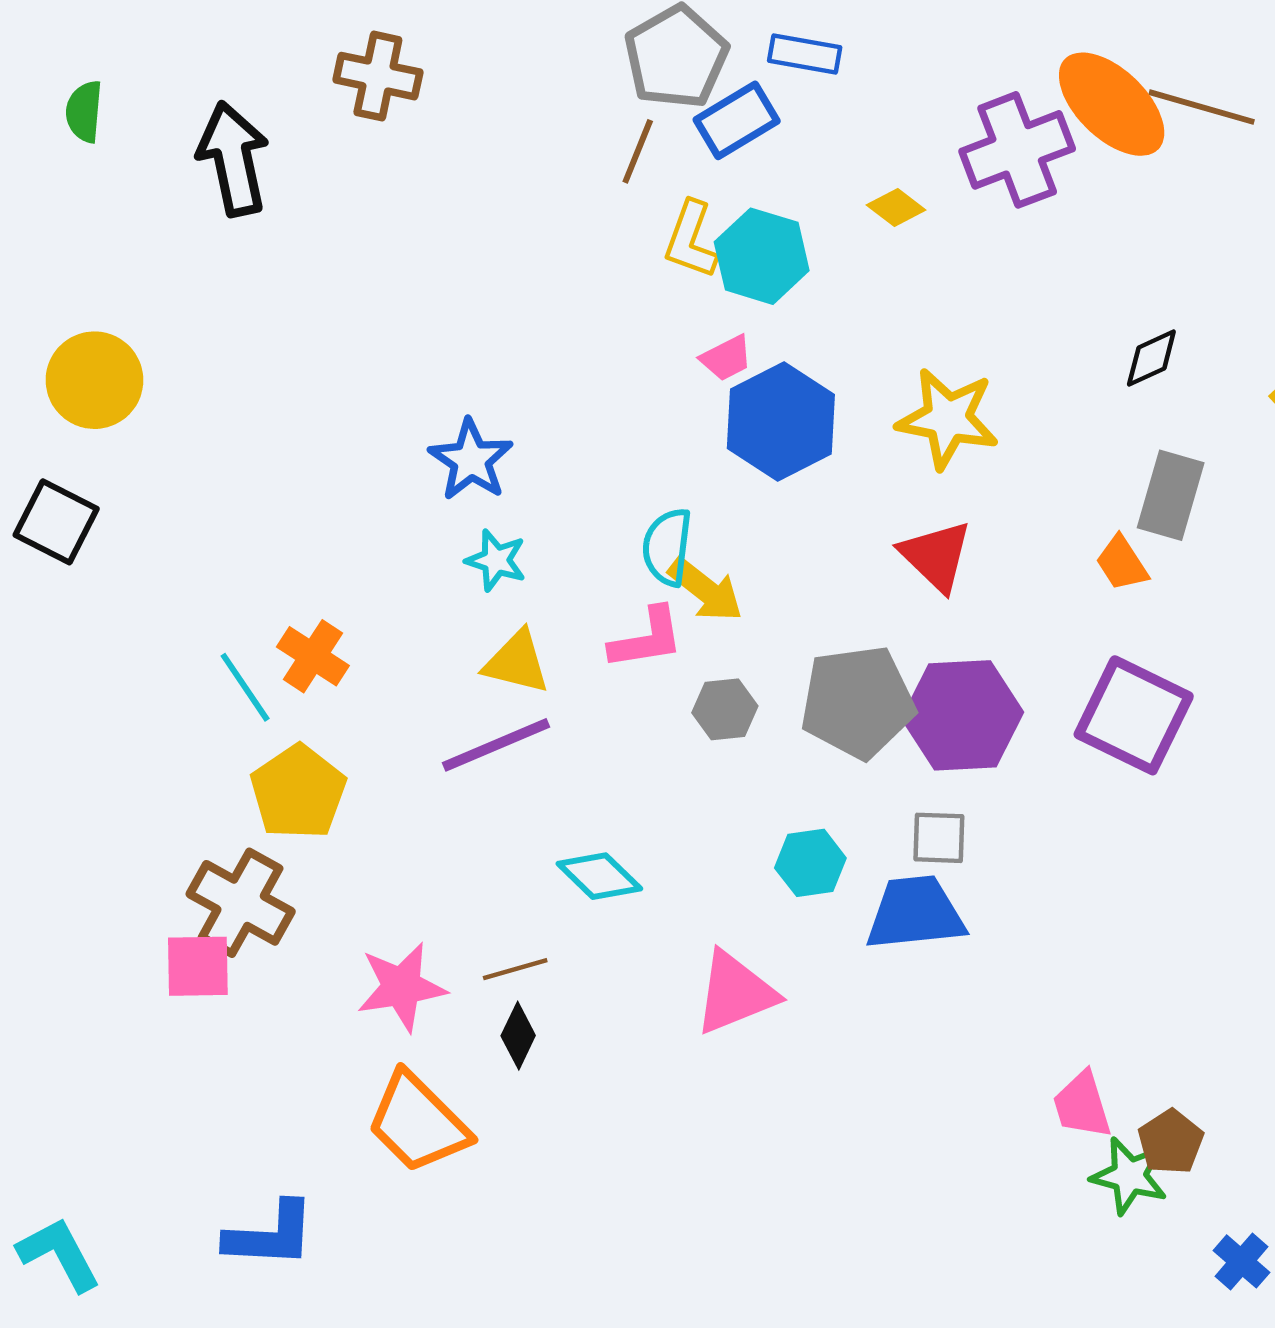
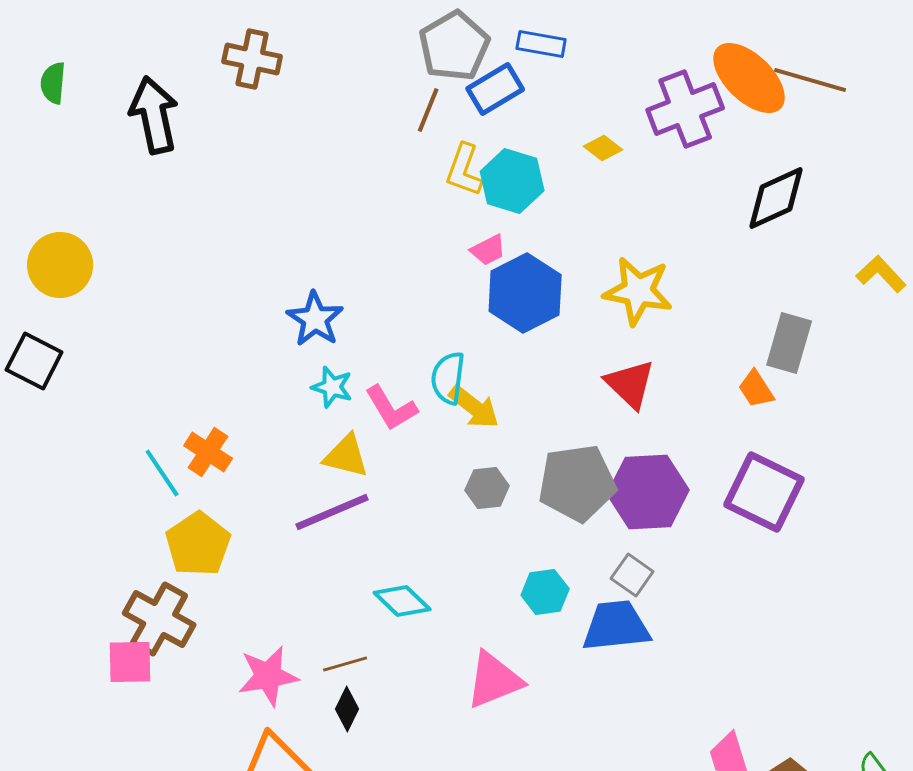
black diamond: (1151, 358) -> (776, 198), moved, size x1.6
pink L-shape: (647, 639) -> (391, 408), moved, turned 68
gray square: (939, 838) -> (632, 575), turned 33

